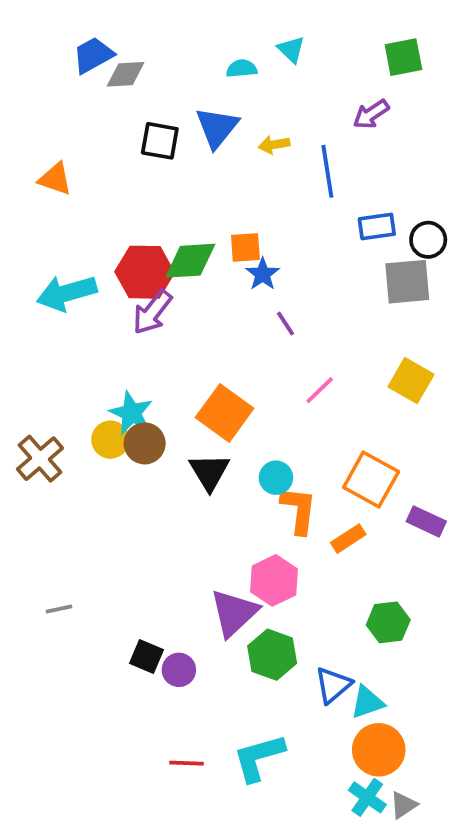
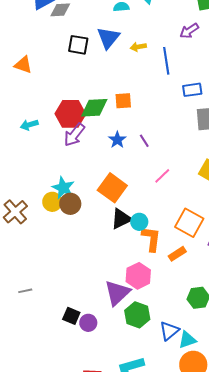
blue star: (263, 274) -> (117, 140), moved
cyan arrow: (67, 293) -> (29, 125), size x0.6
black triangle: (209, 472) -> (121, 219), moved, turned 35

